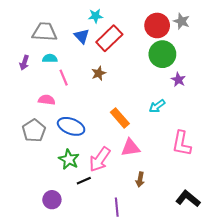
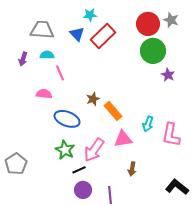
brown star: (99, 73) -> (93, 99), moved
cyan arrow: (157, 106) -> (148, 124), moved, turned -35
gray pentagon: (34, 131) -> (16, 164), moved
purple circle: (52, 200) -> (83, 190), moved

